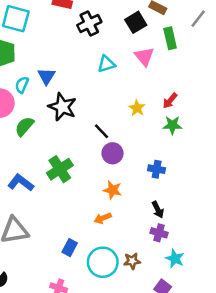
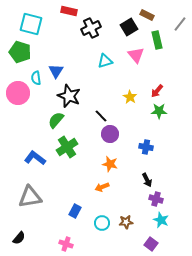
cyan semicircle: (22, 85) -> (36, 78), turned -32
green semicircle: (24, 126) -> (56, 120), moved
purple cross: (159, 233) -> (156, 199), moved
cyan circle: (103, 262) -> (102, 223), size x0.6

